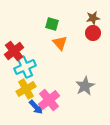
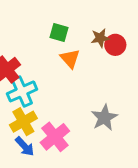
brown star: (93, 18) -> (100, 38), moved
blue arrow: (36, 107) -> (25, 146), moved

